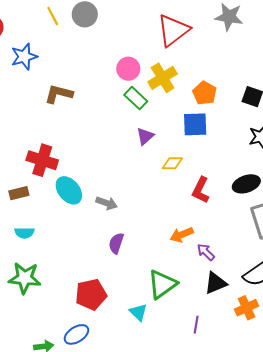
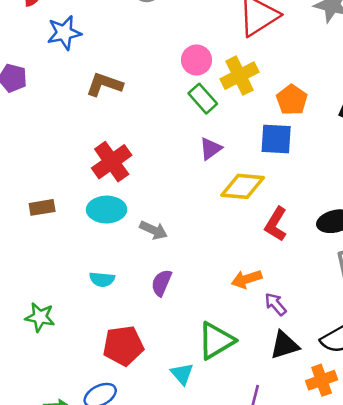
red cross: (42, 160) -> (112, 162), moved, turned 32
yellow diamond: (172, 163) -> (243, 186), size x1.6
cyan ellipse: (69, 190) -> (107, 210), turned -56
cyan semicircle: (24, 233) -> (102, 279), moved
green star: (25, 278) -> (40, 317), size x0.7

